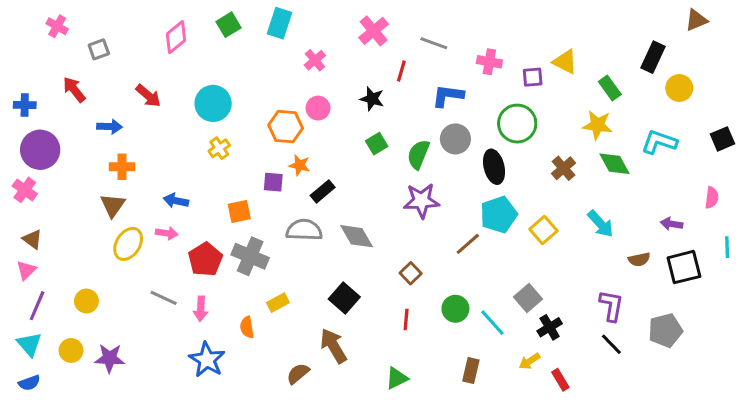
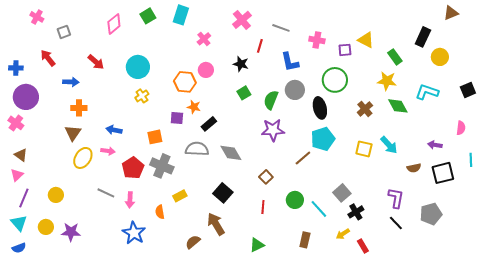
blue L-shape: (448, 96) -> (290, 62), turned -110
yellow square: (543, 230) -> (364, 149), moved, turned -36

